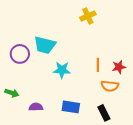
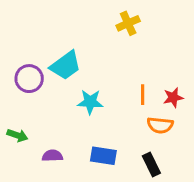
cyan trapezoid: (45, 45) -> (65, 65), turned -50

